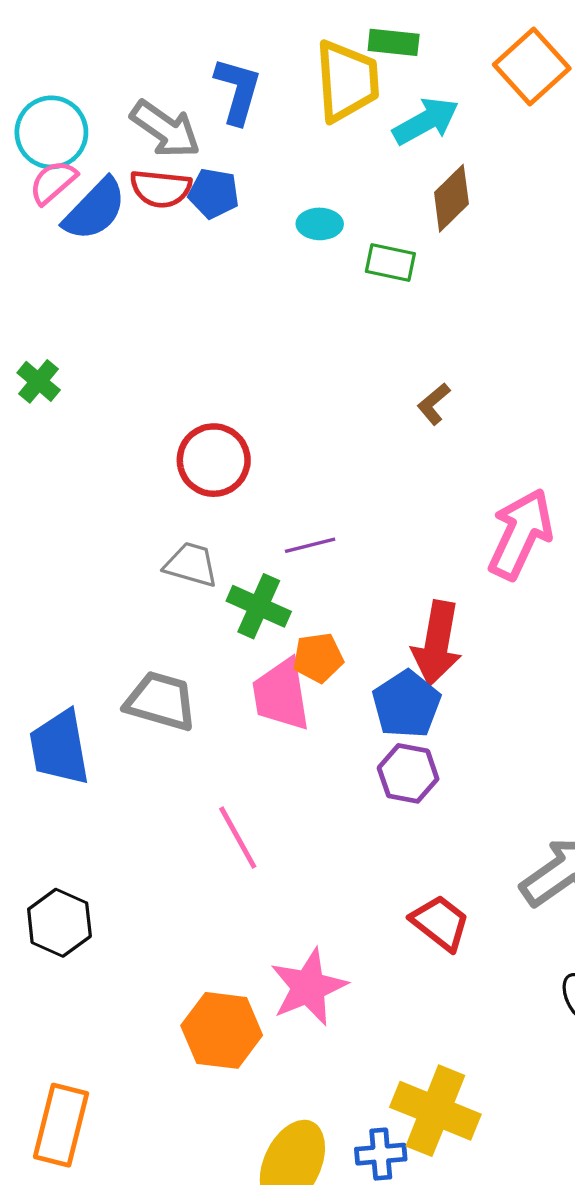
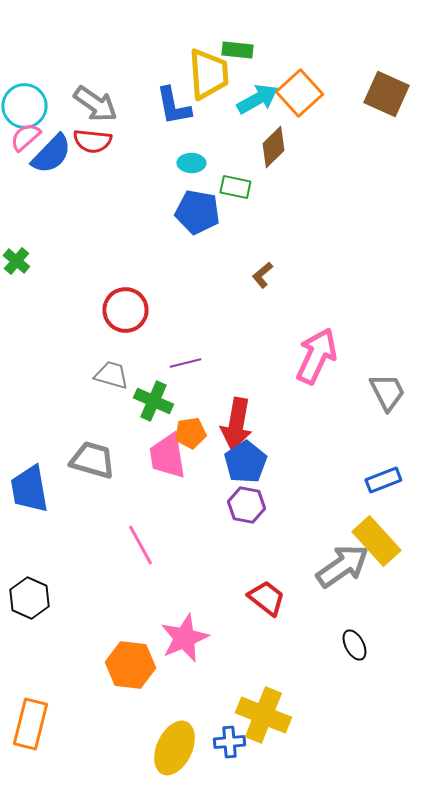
orange square: (532, 66) -> (299, 93), moved
blue L-shape: (238, 91) -> (173, 106), moved, turned 153
blue pentagon: (214, 193) -> (197, 212), moved, size x1.4
red arrow: (437, 643) -> (236, 424), moved

